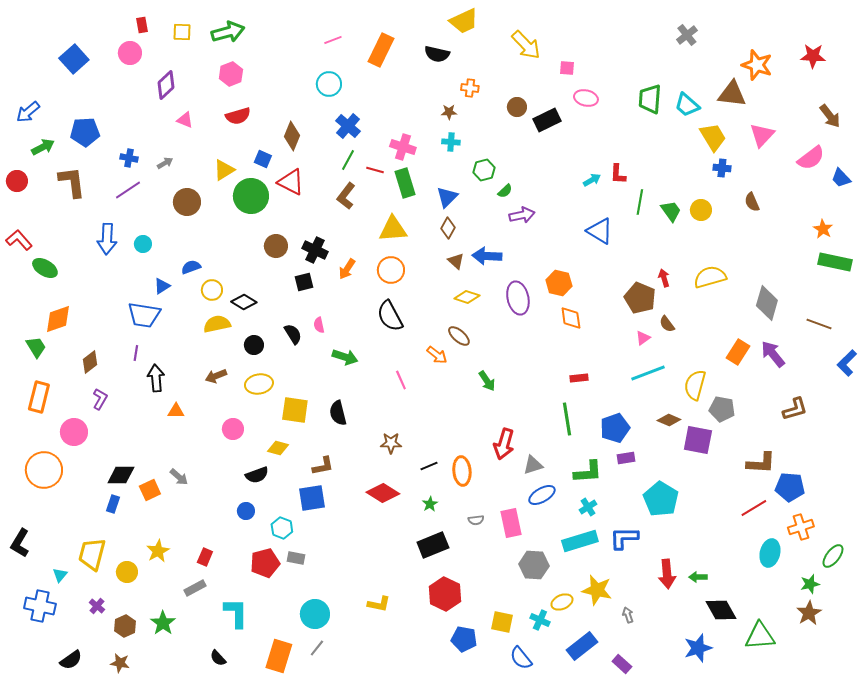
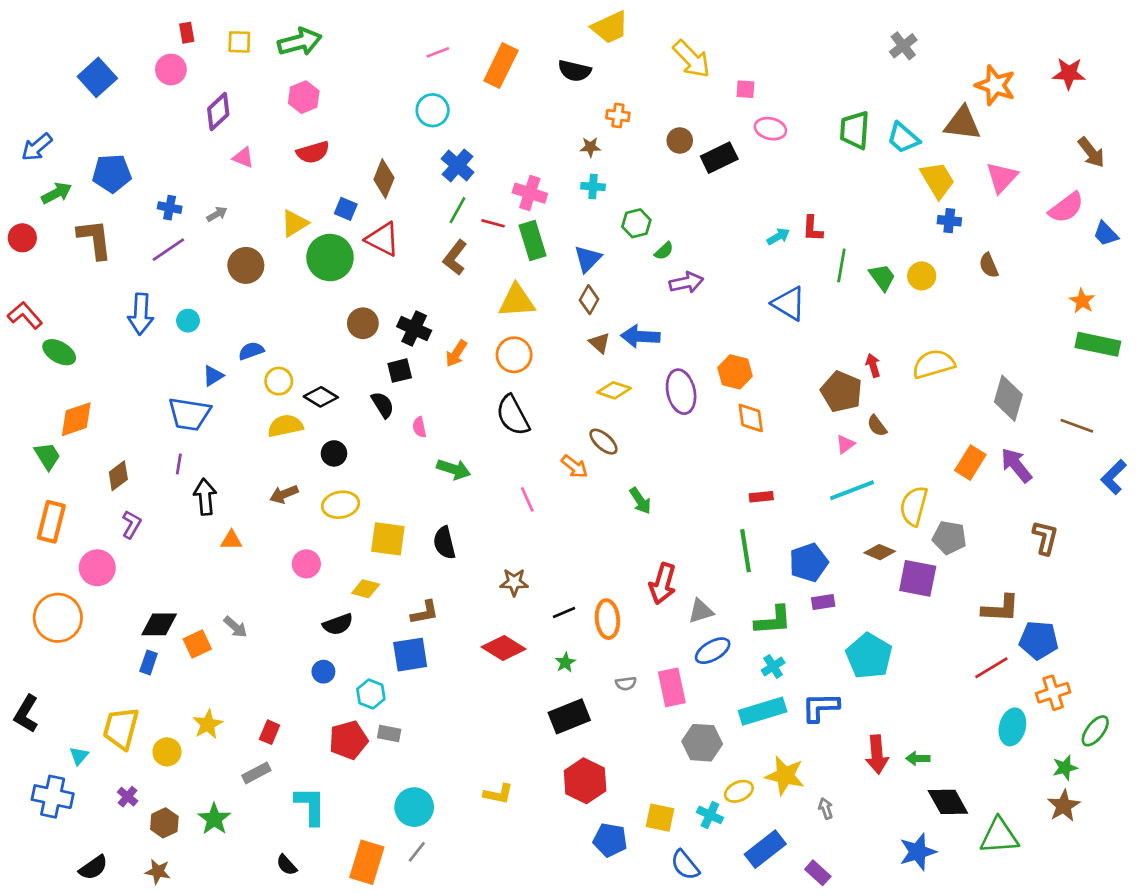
black semicircle: (293, 334) -> (383, 405), moved
brown L-shape: (795, 409) -> (1045, 538), turned -60

